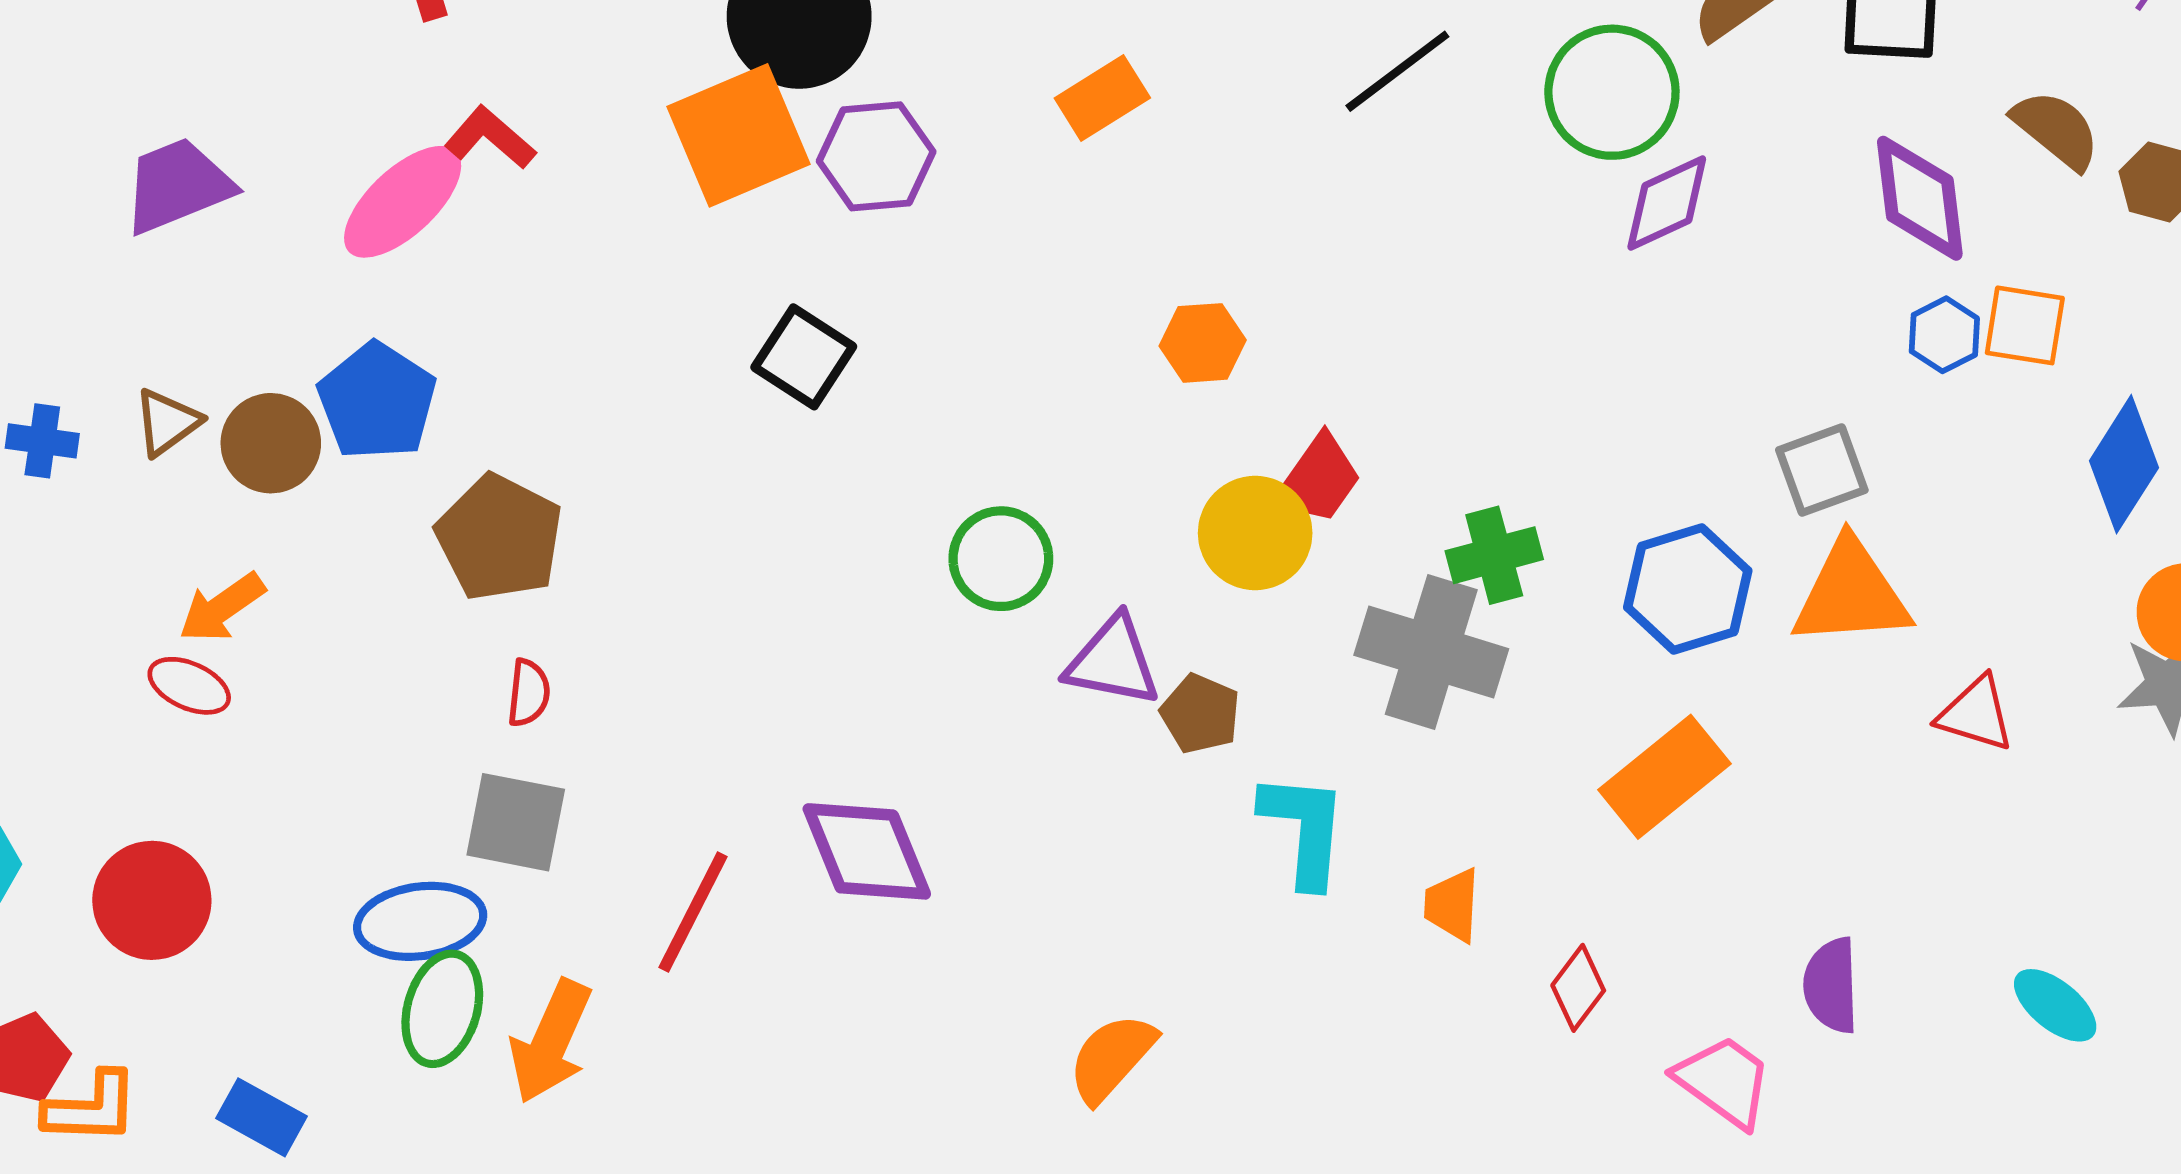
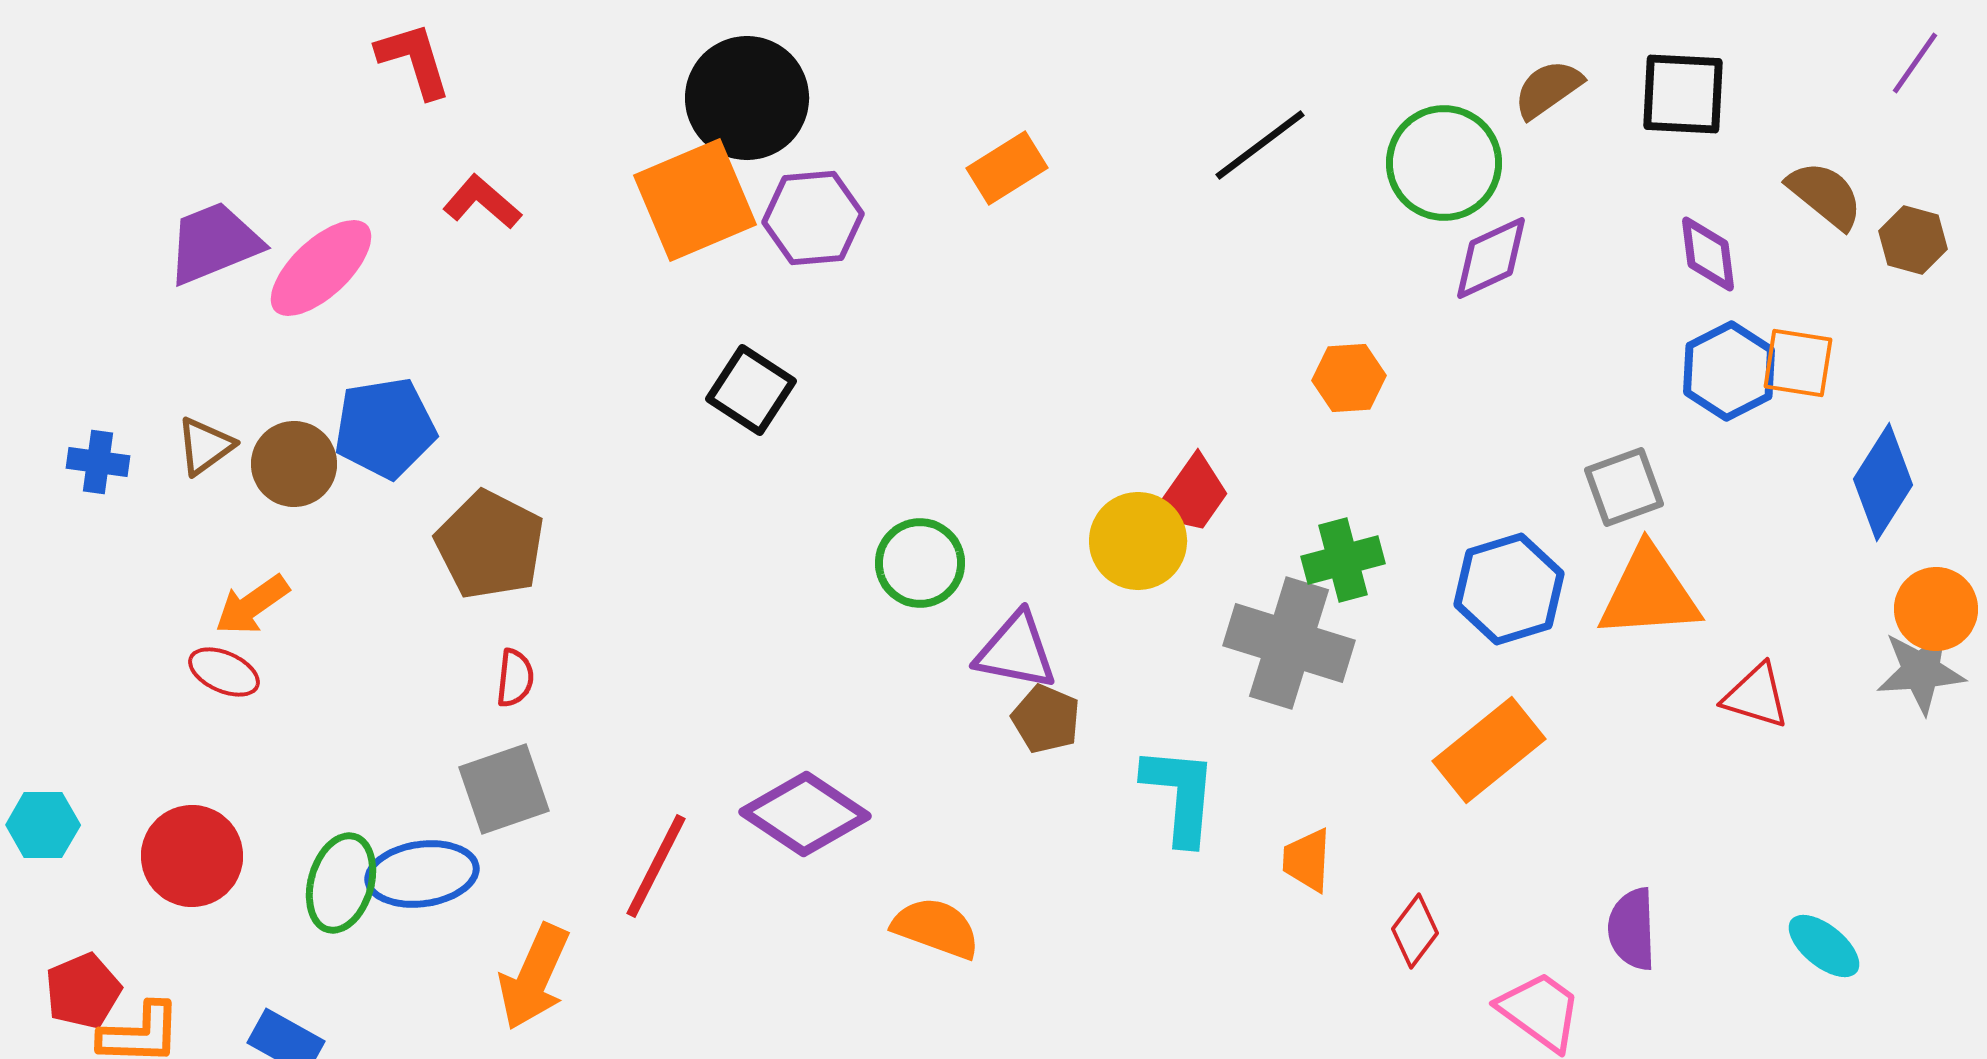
purple diamond: (1920, 198) -> (1708, 254), size x0.7
pink ellipse: (403, 202) -> (321, 268), moved
blue hexagon: (1944, 335) -> (1729, 371), size x1.5
orange hexagon: (1203, 343) -> (1349, 378), moved
blue pentagon: (377, 401) -> (385, 428), turned 30
brown pentagon: (1200, 714) -> (1046, 719), moved
gray square: (516, 822) -> (504, 789), turned -30
purple diamond: (867, 851) -> (805, 814), turned -34
green ellipse: (442, 1009) -> (341, 883), moved
orange semicircle: (1112, 1058) -> (936, 928), moved, turned 68

